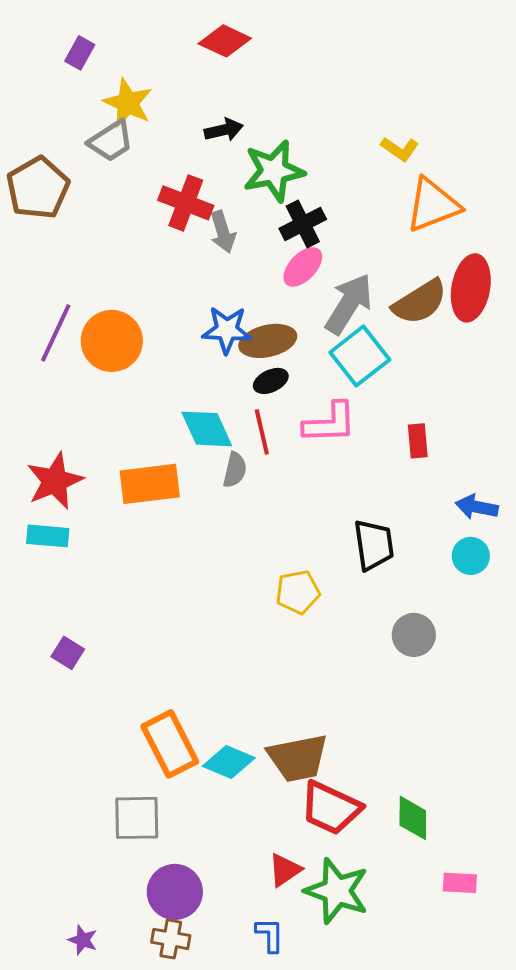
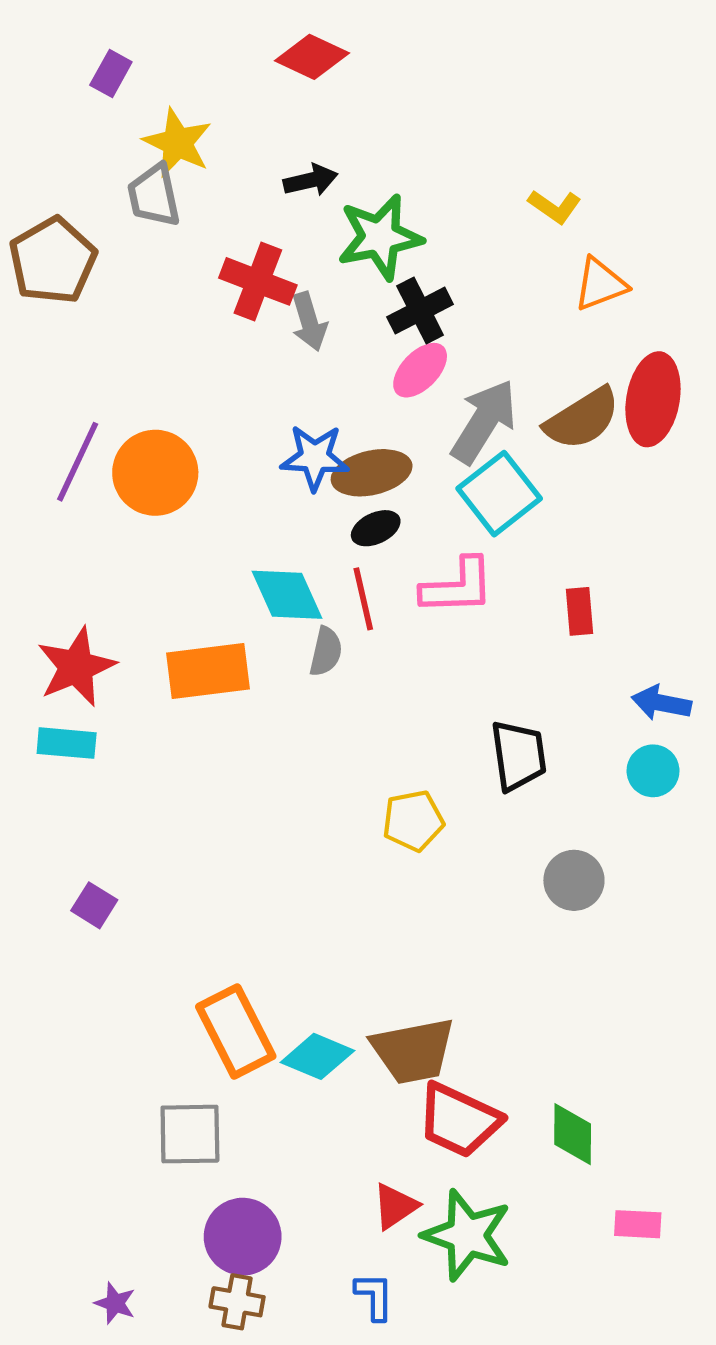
gray trapezoid: (111, 141) -> (154, 195), turned 111
orange triangle: (433, 205) -> (600, 284), size x0.7

